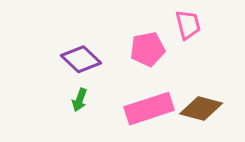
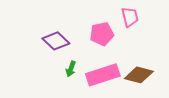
green arrow: (80, 100) -> (71, 69), moved

